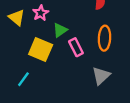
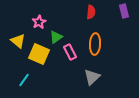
yellow triangle: (17, 18) -> (18, 41), moved

